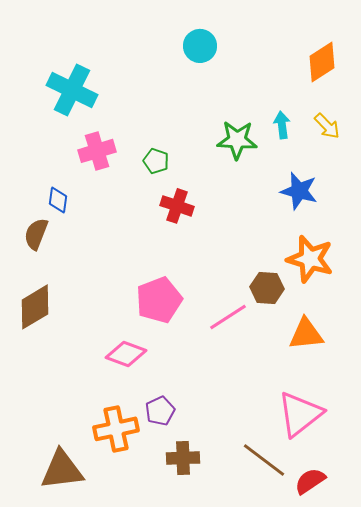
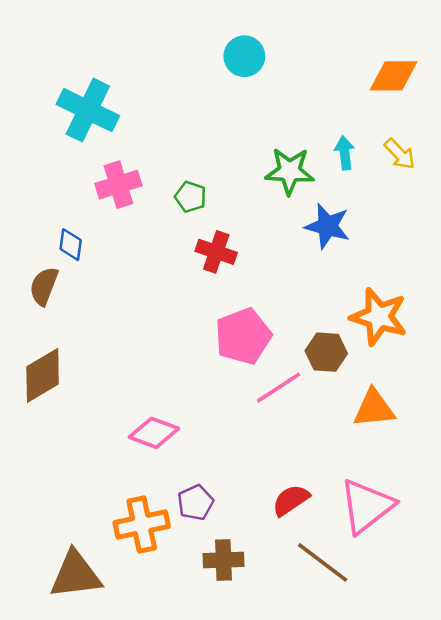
orange diamond: (322, 62) -> (394, 76), turned 33
blue star: (299, 191) -> (327, 226), moved
pink pentagon: (159, 300) -> (243, 336), moved
red semicircle: (310, 481) -> (291, 500), moved

